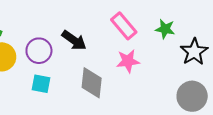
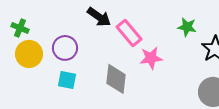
pink rectangle: (124, 26) -> (129, 33), moved
black arrow: (74, 40) -> (99, 17), moved

